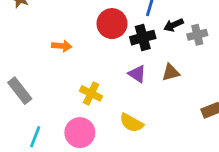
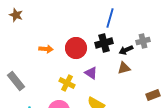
red circle: (112, 24) -> (76, 48), moved
black arrow: (173, 25) -> (126, 50), moved
purple triangle: (137, 74) -> (91, 73), moved

